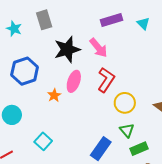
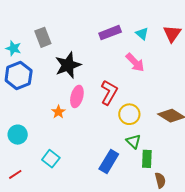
pink arrow: (98, 48) -> (135, 62), moved
blue hexagon: (25, 71) -> (19, 76), moved
green rectangle: (139, 149) -> (147, 159), turned -60

